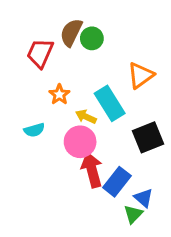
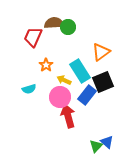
brown semicircle: (71, 32) -> (54, 23), turned 60
black square: (148, 137) -> (103, 82), moved
blue rectangle: (117, 182) -> (87, 95), moved
blue triangle: (144, 198) -> (107, 142), moved

